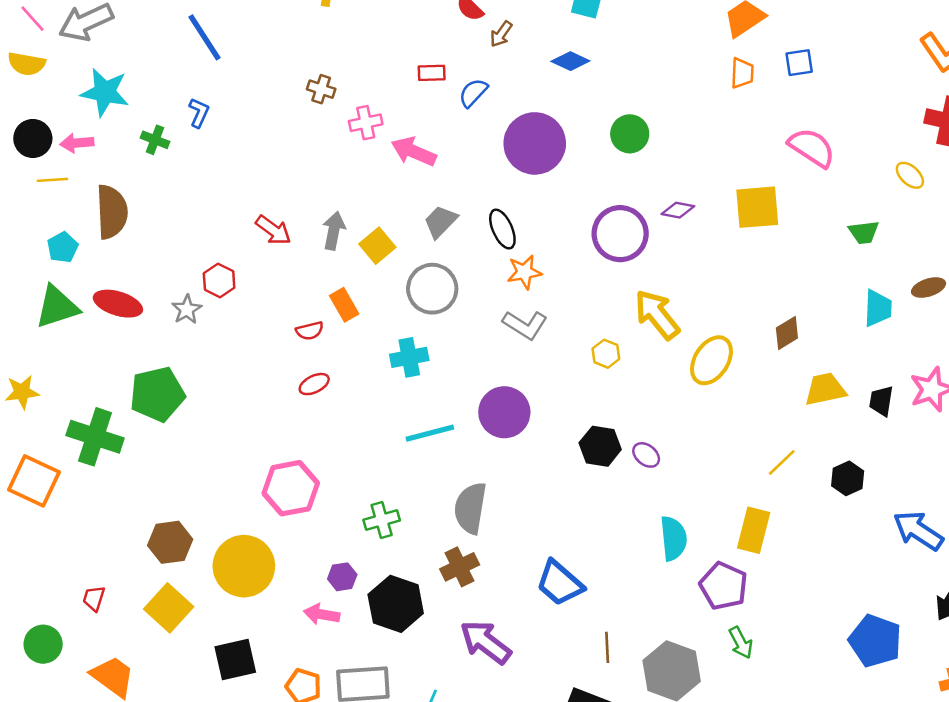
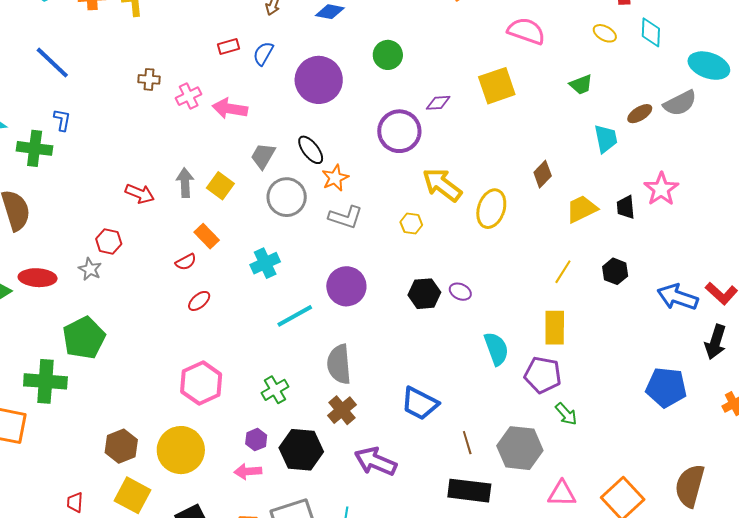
green cross: (155, 140) -> (35, 148), size x1.6
gray circle: (432, 289) -> (287, 197), moved

